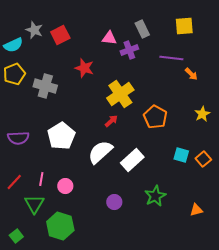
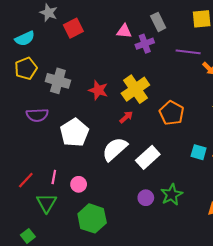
gray star: (34, 30) -> (49, 13), moved
red star: (84, 68) -> (98, 90), moved
purple semicircle: (18, 138) -> (37, 115), moved
purple circle: (114, 202) -> (146, 198), moved
green hexagon: (60, 226) -> (92, 218), moved

